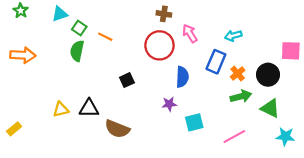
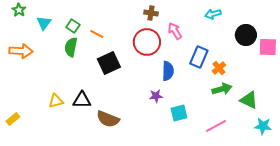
cyan triangle: (60, 14) -> (44, 23), moved, turned -35
cyan arrow: (233, 36) -> (213, 14), moved
black circle: (268, 75) -> (246, 35), moved
black square: (127, 80) -> (109, 63), moved, size x1.6

